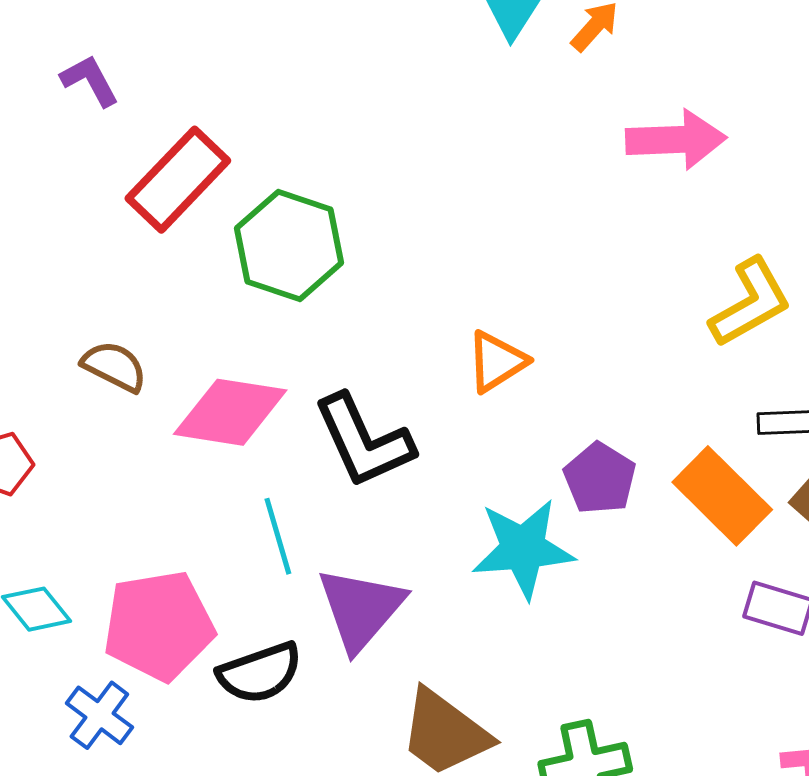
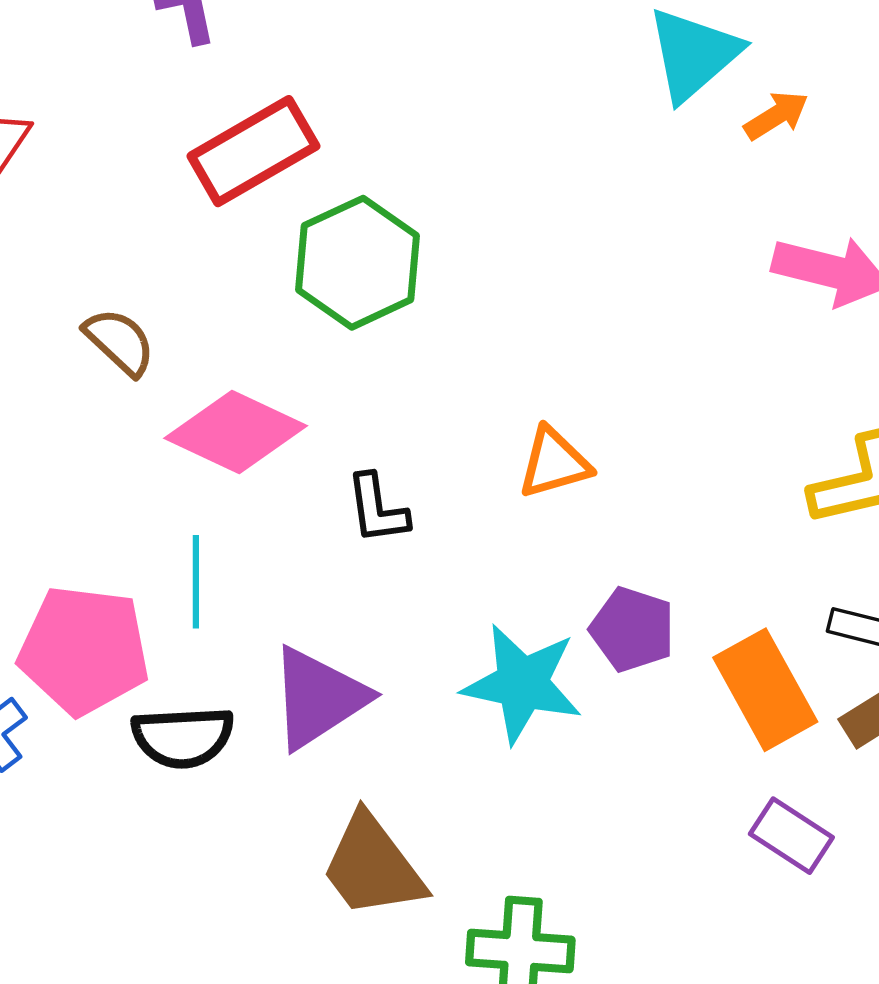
black L-shape: (364, 441) -> (377, 509), size x0.6
purple pentagon: (600, 478) -> (632, 629), turned -30
cyan line: (278, 536) -> (196, 582), moved

